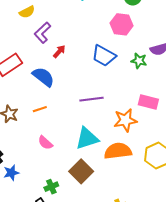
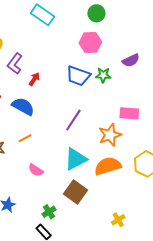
green star: (139, 61) -> (103, 75), moved
purple line: (91, 99) -> (73, 120), turned -40

